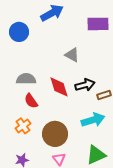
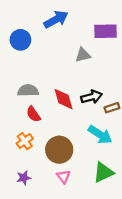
gray triangle: (72, 55) -> (83, 55), moved, turned -42
cyan arrow: (93, 120) -> (100, 135), turned 50

